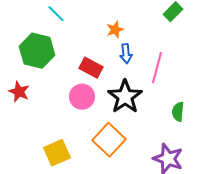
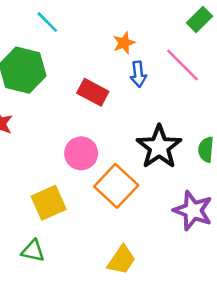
pink line: (157, 68) -> (183, 65), moved, turned -60
pink circle: (82, 97) -> (81, 153), moved
black star: (125, 97) -> (159, 147), moved

